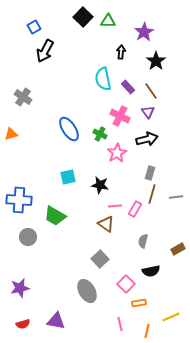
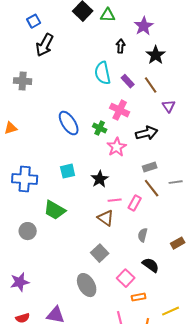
gray cross: (23, 97) -> (23, 81), moved, turned -30
purple triangle: (148, 112) -> (169, 106), moved
gray rectangle: (150, 173) -> (150, 167), turned 56
black star: (100, 185) -> (100, 179), turned 30
brown line: (152, 194) -> (152, 188), turned -54
gray line: (176, 197) -> (176, 182), moved
blue cross: (19, 200) -> (25, 179), moved
black semicircle: (151, 271) -> (151, 265), turned -132

